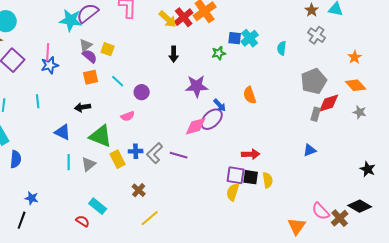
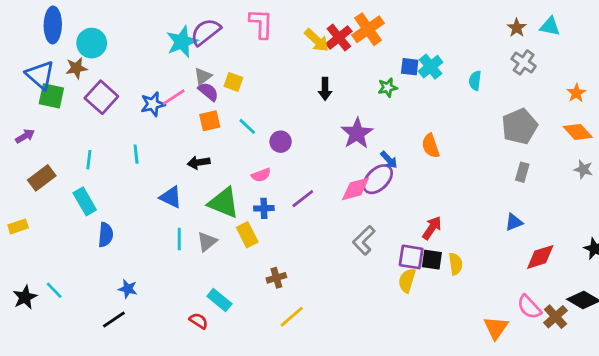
cyan star: (71, 20) -> (182, 42), turned -30
pink line: (48, 52) -> (174, 97), moved, turned 54
purple star: (197, 86) -> (357, 133), turned -30
red diamond: (329, 103) -> (540, 257), moved
blue cross: (136, 151) -> (264, 208), moved
gray L-shape: (155, 153) -> (364, 240), moved
red arrow: (251, 154) -> (432, 228), turned -54
purple line: (179, 155) -> (303, 199), moved, turned -54
brown cross: (139, 190) -> (276, 278), turned 32
black line: (22, 220) -> (114, 319), turned 36

